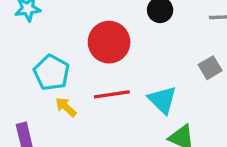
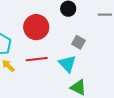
gray square: (210, 68) -> (79, 42), moved, turned -32

